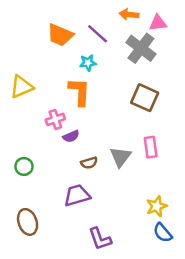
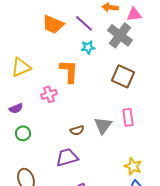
cyan star: (88, 63) -> (88, 47), moved
purple semicircle: (71, 136) -> (16, 108), moved
yellow star: (157, 206) -> (133, 166), turned -30

